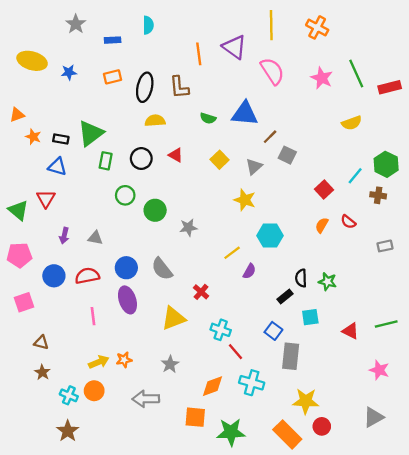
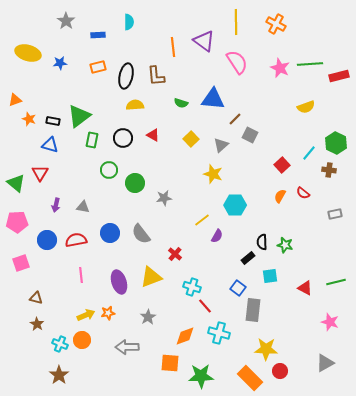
green line: (356, 73) -> (310, 64), turned -70
purple ellipse: (127, 300) -> (119, 282), moved

